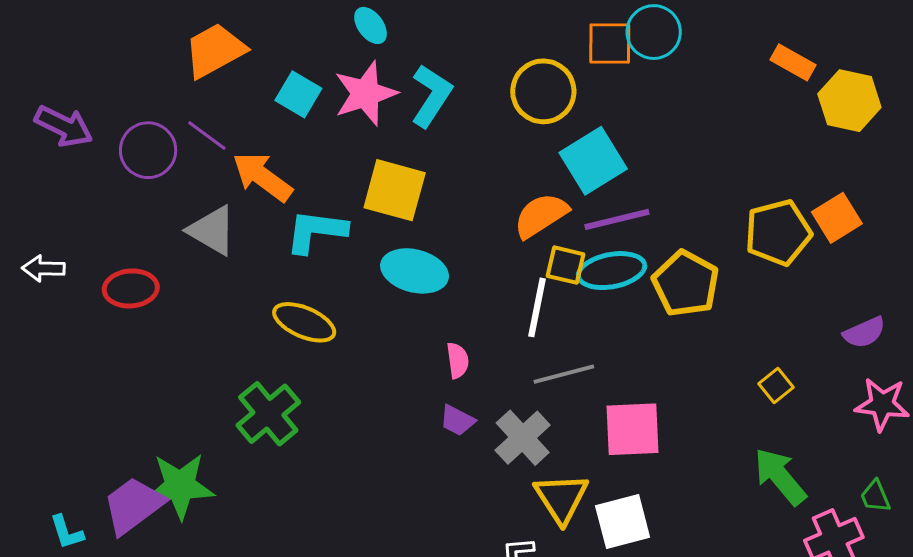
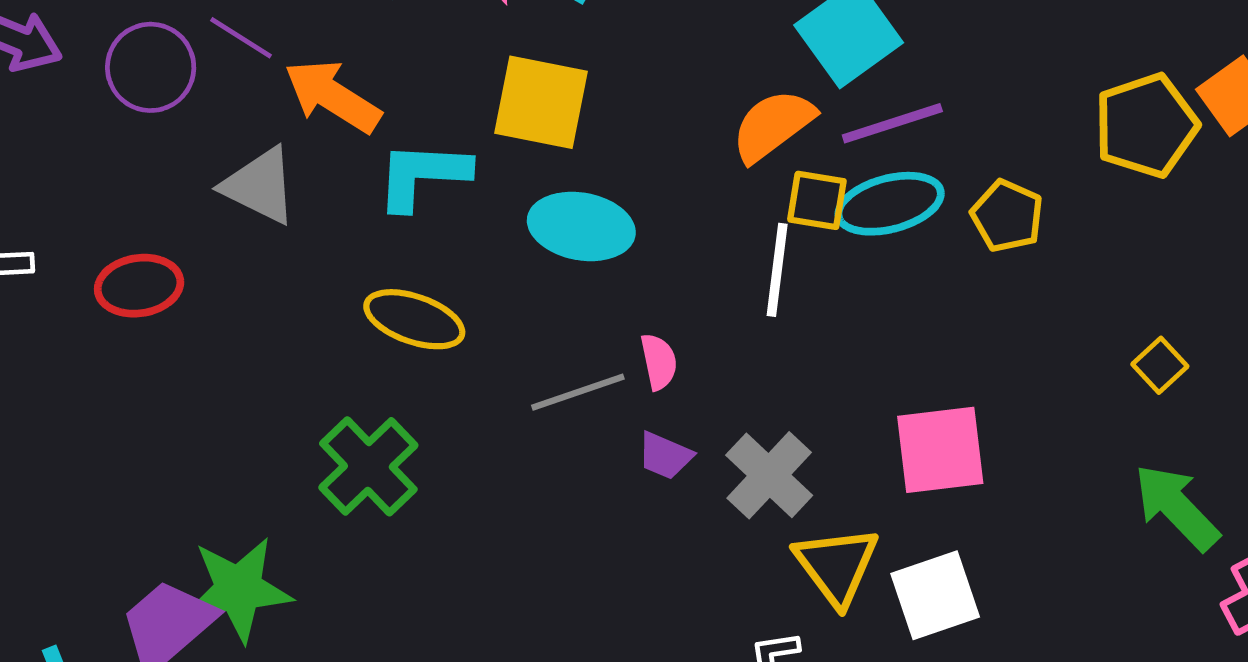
yellow pentagon: (686, 284) -> (1007, 216), size x0.7
gray line: (564, 374) -> (578, 392), moved

